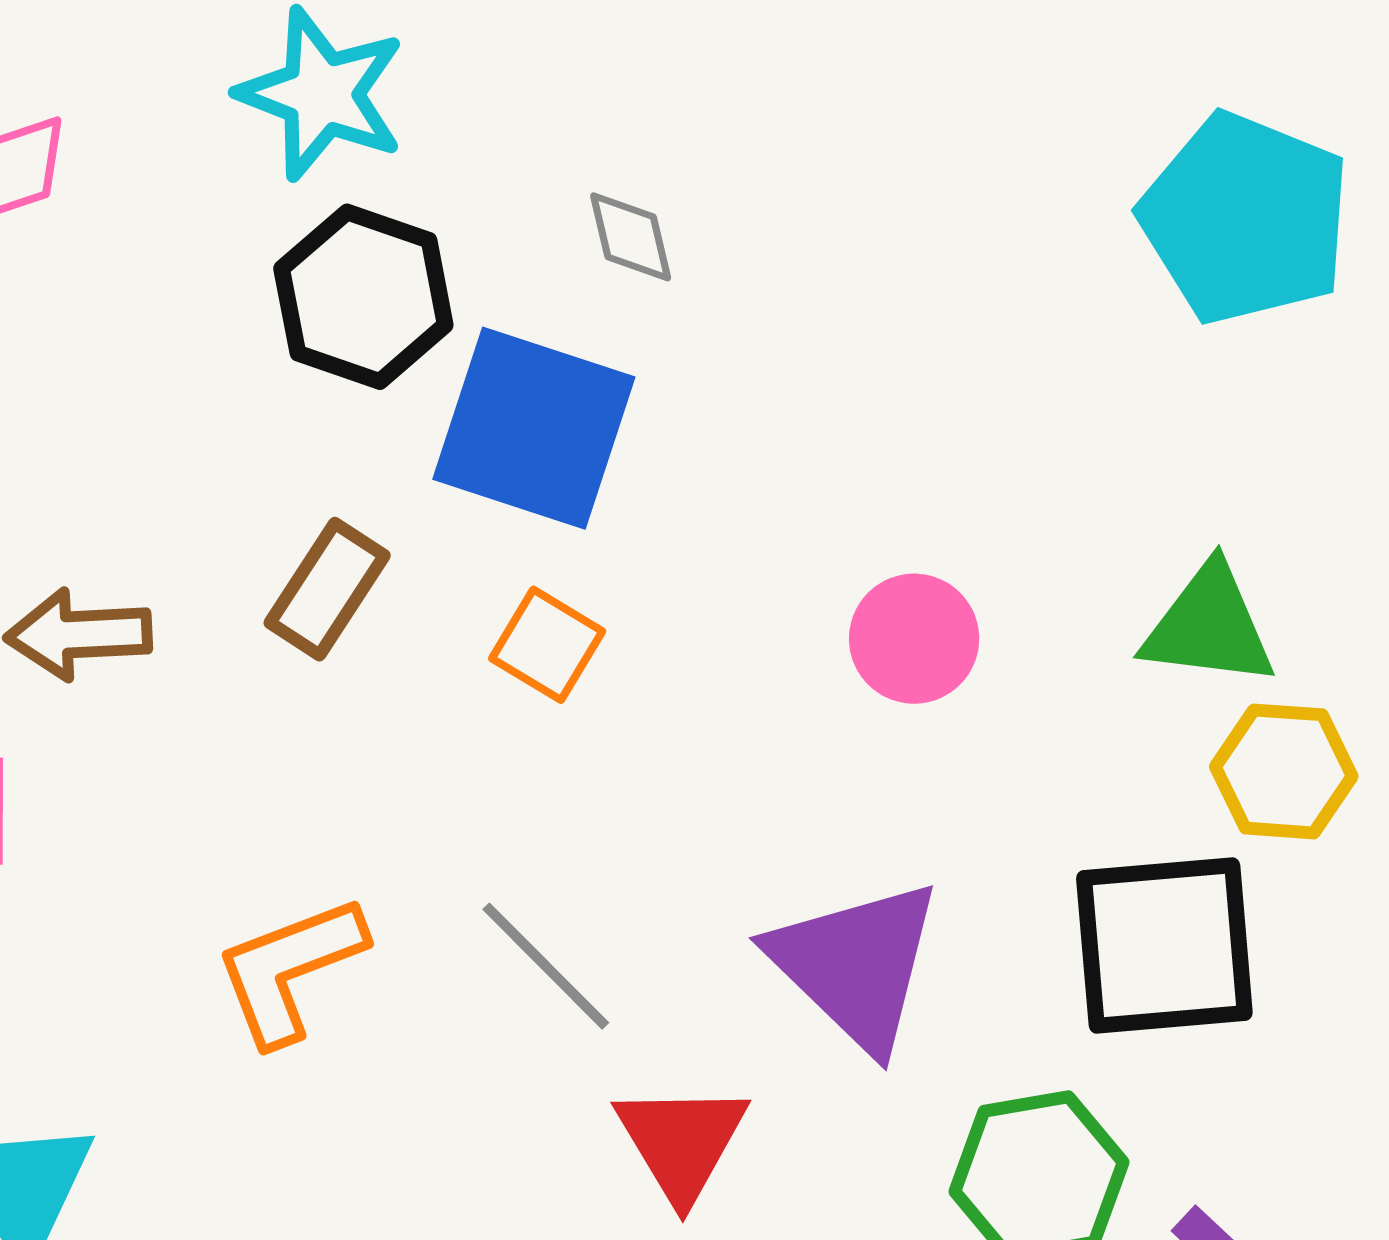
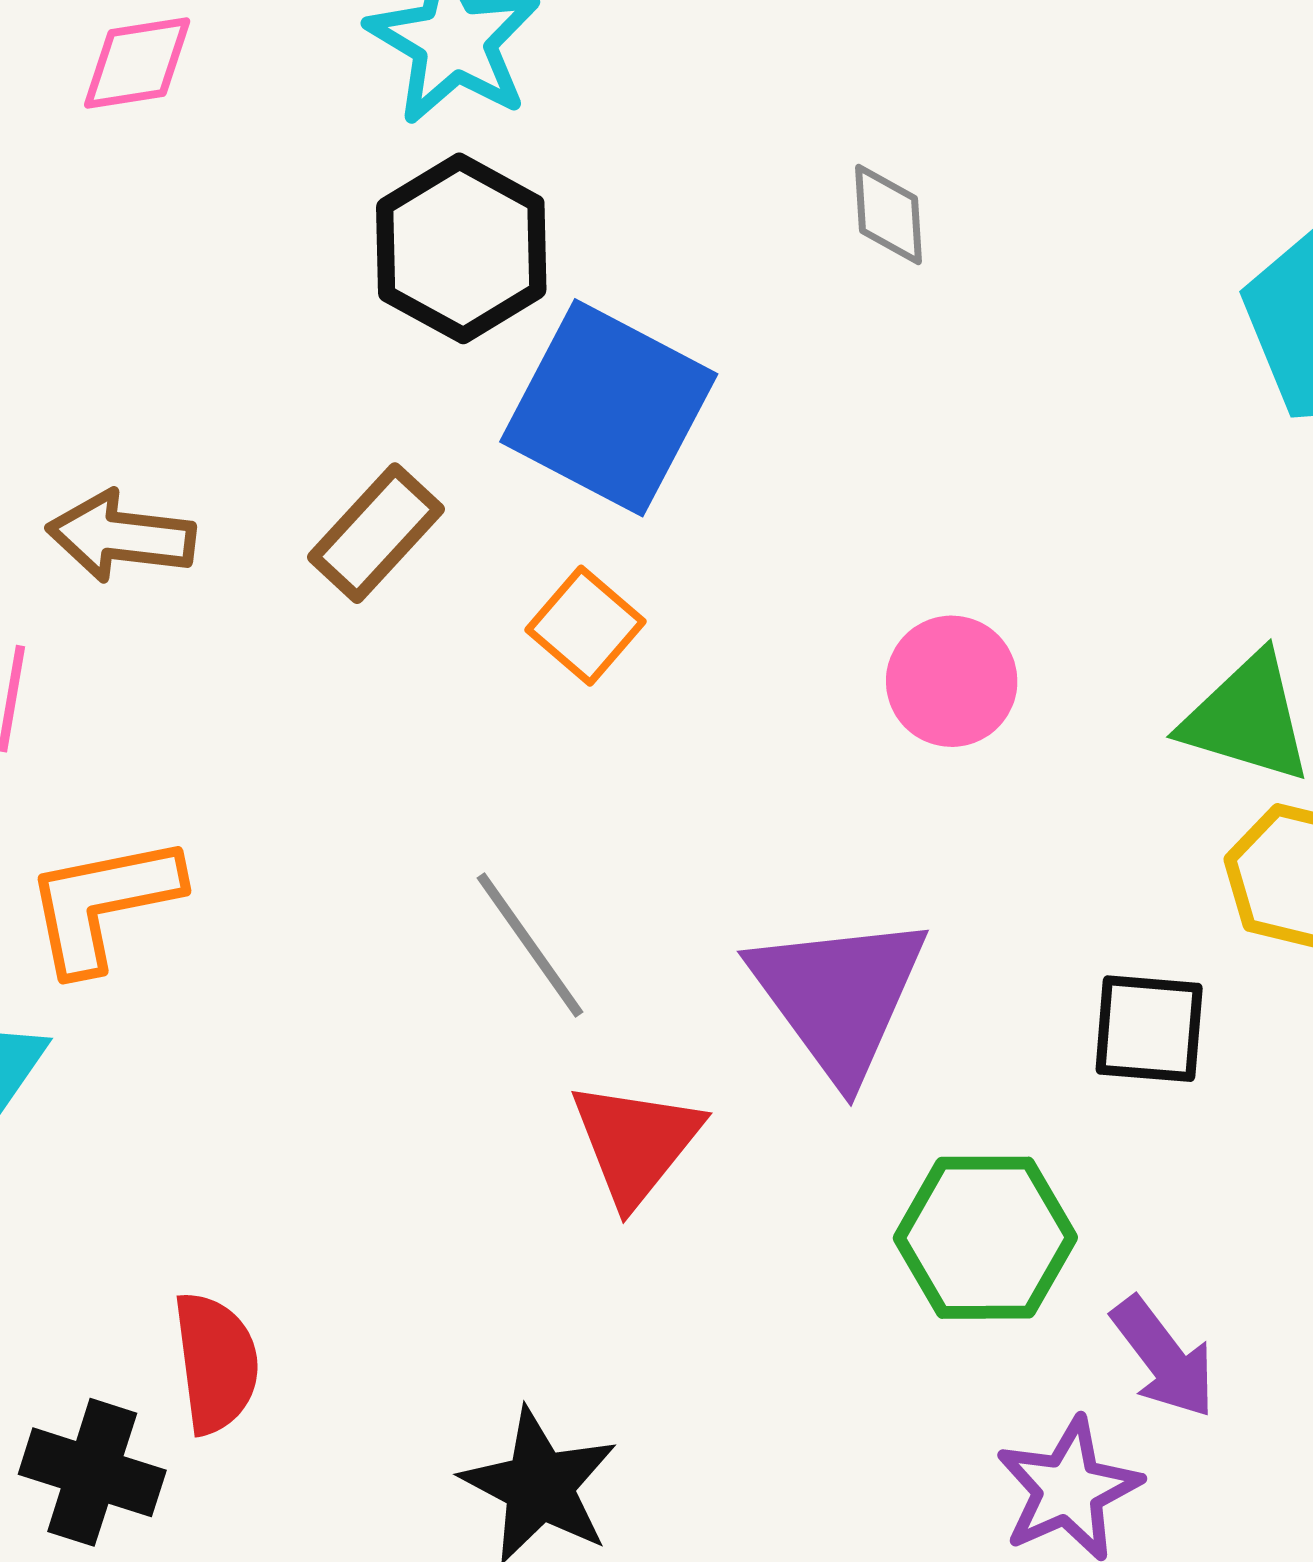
gray diamond: (631, 237) -> (888, 214), moved
black square: (1164, 946) -> (1149, 1029), size x0.6
orange L-shape: (290, 970) -> (103, 904), moved

